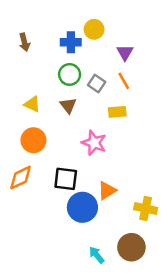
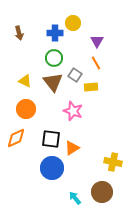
gray square: (97, 83) -> (75, 75), moved
brown triangle: (68, 105) -> (53, 82), size x1.5
orange triangle: (107, 191) -> (72, 148), moved
blue circle: (82, 207) -> (52, 168), moved

